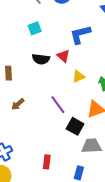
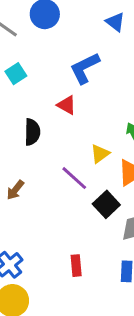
black semicircle: (41, 59) -> (32, 132), moved, turned -84
yellow triangle: (79, 76) -> (100, 154), moved
black square: (75, 126) -> (106, 204), turned 30

